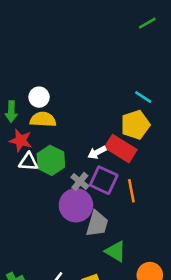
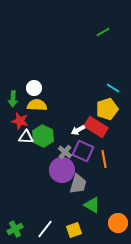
green line: (147, 23) -> (103, 32), moved

